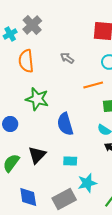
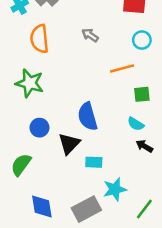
green star: (37, 99) -> (30, 83), moved
blue circle: (10, 124) -> (39, 128), moved
black triangle: (37, 155) -> (69, 144), moved

